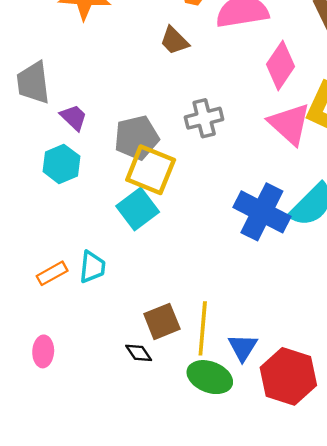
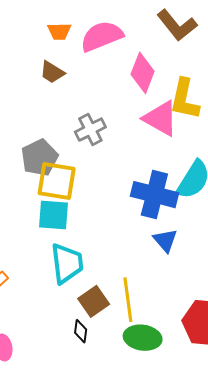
cyan square: (138, 209) -> (53, 215), turned -36
cyan trapezoid: (92, 267) -> (67, 263), moved, size x1.5
blue triangle: (243, 347) -> (165, 240), moved
black diamond: (139, 353) -> (81, 331), turned 55

